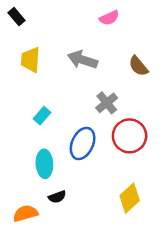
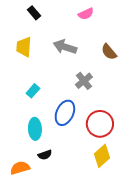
black rectangle: (17, 17) -> (34, 13), moved
red circle: (130, 136) -> (100, 124), moved

